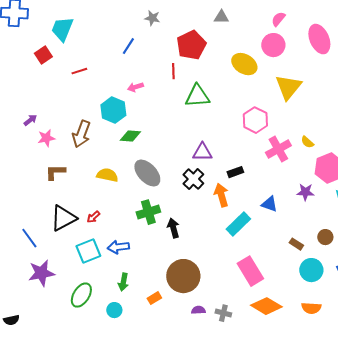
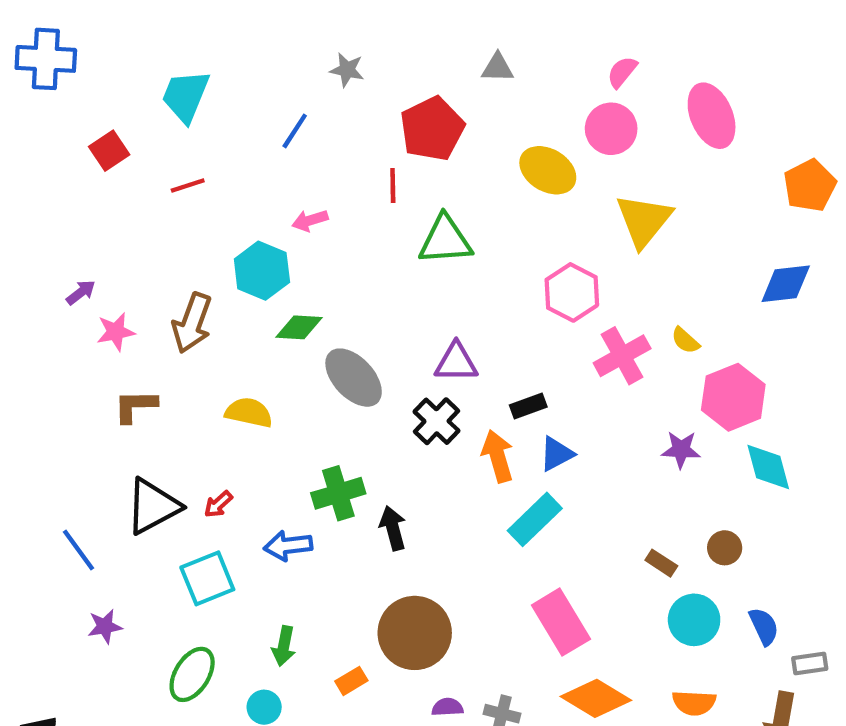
cyan trapezoid: (62, 29) -> (186, 96), moved
gray ellipse: (147, 173) -> (354, 378), moved
blue triangle: (269, 204) -> (557, 454), moved, turned -48
blue arrow: (118, 247) -> (288, 546), moved
purple star: (41, 273) -> (105, 626), size x0.6

